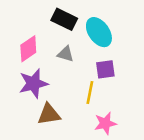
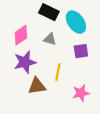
yellow line: (90, 92) -> (58, 72), moved

